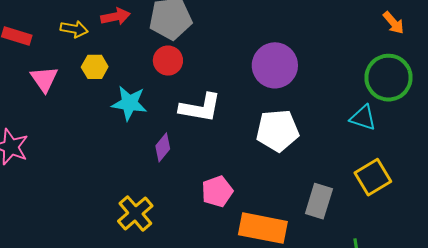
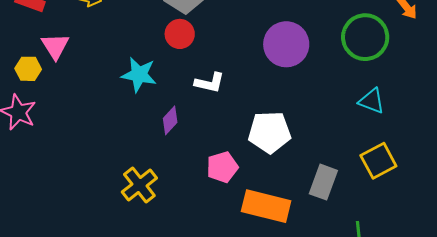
yellow hexagon: (95, 67) -> (28, 69), moved
green circle: (388, 78) -> (365, 37), moved
white L-shape: (200, 108) -> (210, 83), size x0.7
white pentagon: (277, 131) -> (270, 132), moved

